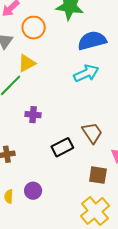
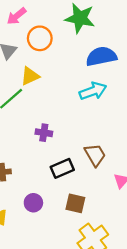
purple cross: (33, 115) -> (44, 133), moved
brown square: (98, 175) -> (75, 203), moved
purple circle: (33, 191) -> (33, 203), moved

